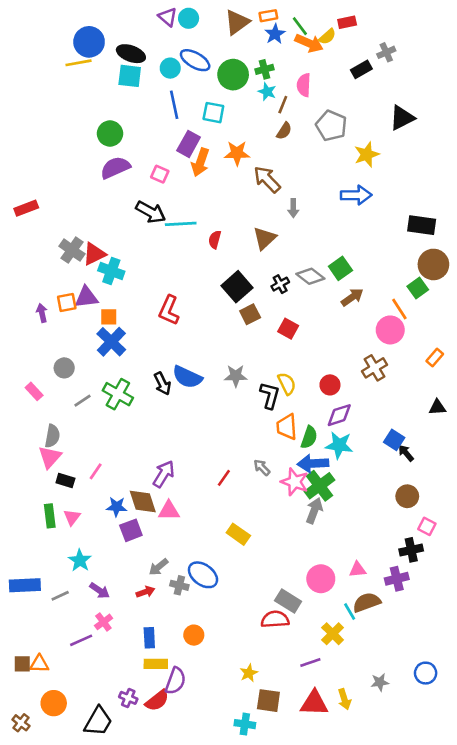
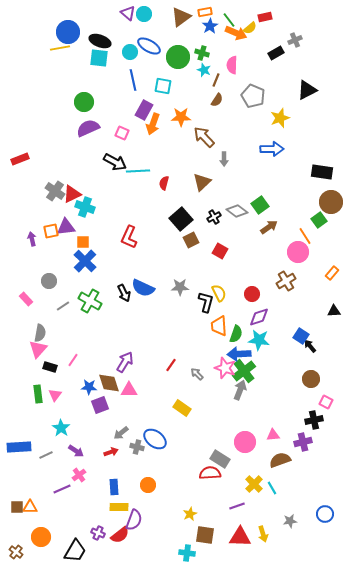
green cross: (265, 69) -> (202, 53), turned 32
gray arrow: (262, 467) -> (197, 374), moved
cyan line: (350, 611) -> (272, 488), moved

